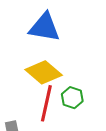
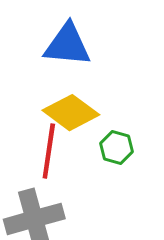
red line: (46, 103) -> (49, 151), moved

